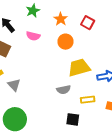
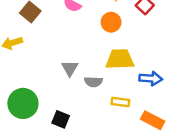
gray triangle: (14, 85) -> (70, 68), moved
black square: (73, 119) -> (61, 119), moved

